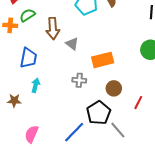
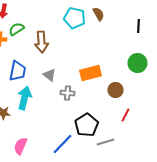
gray triangle: (72, 44) -> (50, 75), moved
cyan arrow: (36, 85) -> (24, 98), size x1.6
brown circle: (114, 88) -> (116, 90), moved
gray line: (118, 130) -> (106, 142), turned -66

